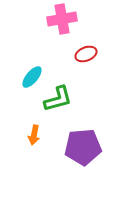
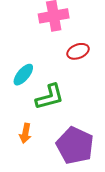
purple pentagon: (83, 147) -> (75, 145), turned 30

